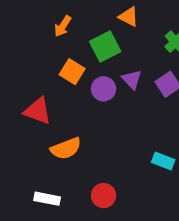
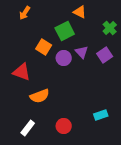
orange arrow: (63, 26) -> (25, 13), moved
cyan rectangle: (163, 161) -> (101, 115), moved, turned -40
white rectangle: (47, 199) -> (28, 128), turned -63

